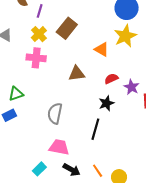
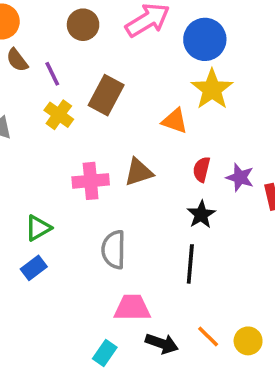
purple line: (40, 11) -> (52, 74), turned -32
pink cross: (36, 58) -> (91, 181), moved
red semicircle: (111, 79) -> (202, 169), turned -40

